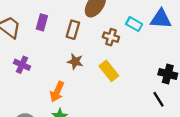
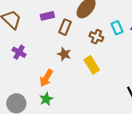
purple rectangle: (42, 22) -> (47, 16), moved, turned 56
cyan rectangle: (134, 24) -> (117, 28), turned 32

